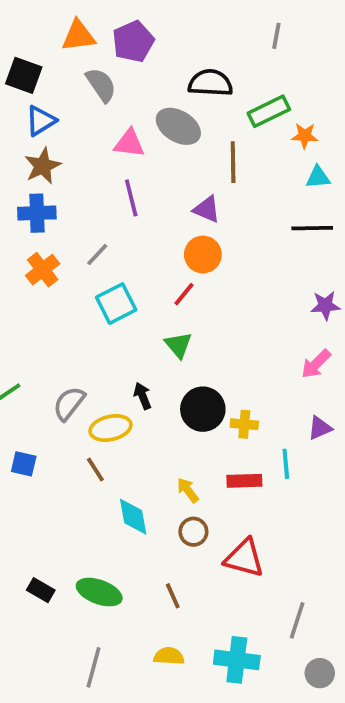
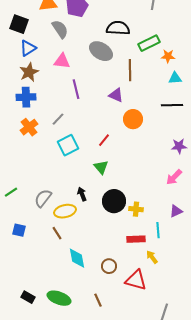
pink triangle: (129, 143) -> (62, 61), moved
orange circle: (203, 255) -> (133, 119), moved
yellow arrow: (188, 490) -> (152, 257), moved

